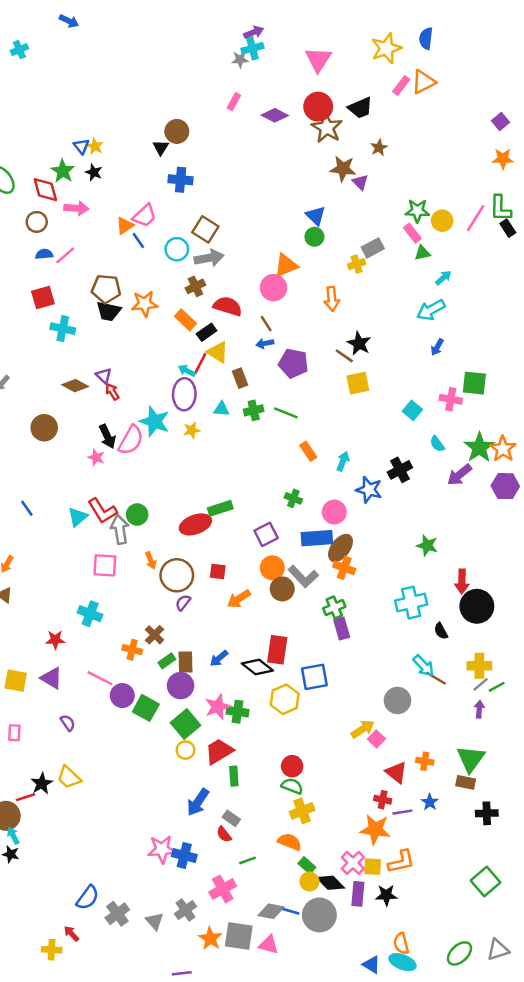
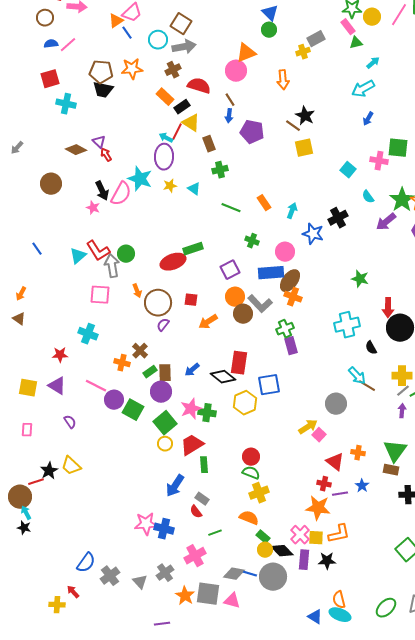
orange star: (145, 304) -> (132, 69), moved
blue arrow: (265, 343) -> (229, 116), turned -72
cyan triangle: (221, 409) -> (194, 189), moved, turned 32
green line: (286, 413) -> (231, 208), moved

